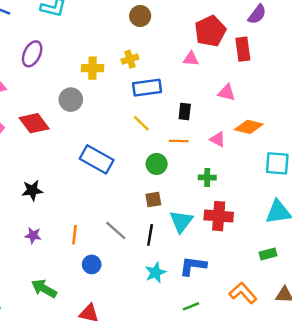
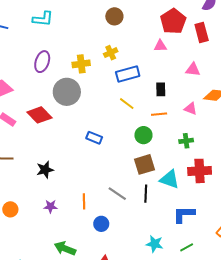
purple ellipse: (32, 54) -> (42, 62), moved
gray circle: (71, 100) -> (67, 92), size x1.4
blue rectangle: (97, 159) -> (94, 138), size x0.6
brown square: (153, 199) -> (145, 164), size x1.5
cyan triangle: (181, 221) -> (170, 179), turned -40
cyan star: (155, 273) -> (155, 244), moved, turned -30

